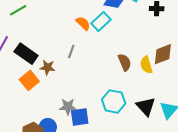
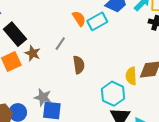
brown semicircle: (125, 62) -> (79, 65), moved
cyan hexagon: (114, 101) -> (113, 94), moved

